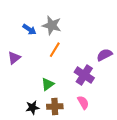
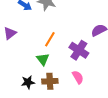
orange line: (55, 50) -> (50, 39), moved
green triangle: (48, 84) -> (43, 59), turned -32

